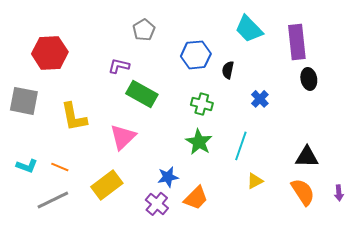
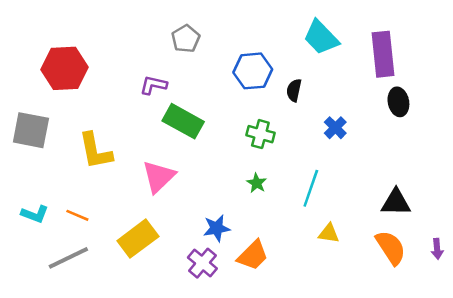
green star: (199, 142) -> (257, 183), size x0.6
yellow triangle: (255, 181) -> (329, 233), turned 36

